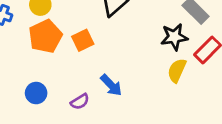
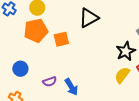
black star: (174, 37) -> (126, 51), turned -30
blue arrow: (111, 85) -> (71, 87), moved

